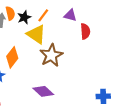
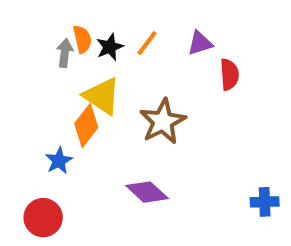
purple triangle: (70, 15) -> (200, 43), turned -32
yellow triangle: (36, 34) -> (102, 96), moved

